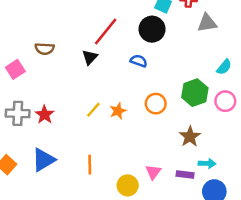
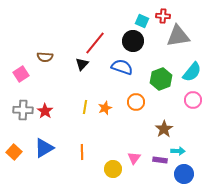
gray triangle: (207, 23) -> (178, 36), size x1.4
blue semicircle: (139, 61) -> (122, 67), size x1.5
cyan semicircle: (224, 67) -> (192, 72), size x1.5
green hexagon: (195, 93) -> (161, 79), moved
yellow line: (93, 110) -> (85, 107), turned -32

